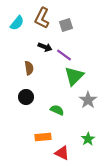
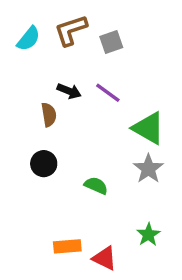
brown L-shape: (42, 18) -> (71, 30), turned 45
black arrow: (45, 47) -> (69, 91), moved
green triangle: (74, 76) -> (148, 128), moved, turned -45
orange rectangle: (43, 137) -> (67, 246), moved

